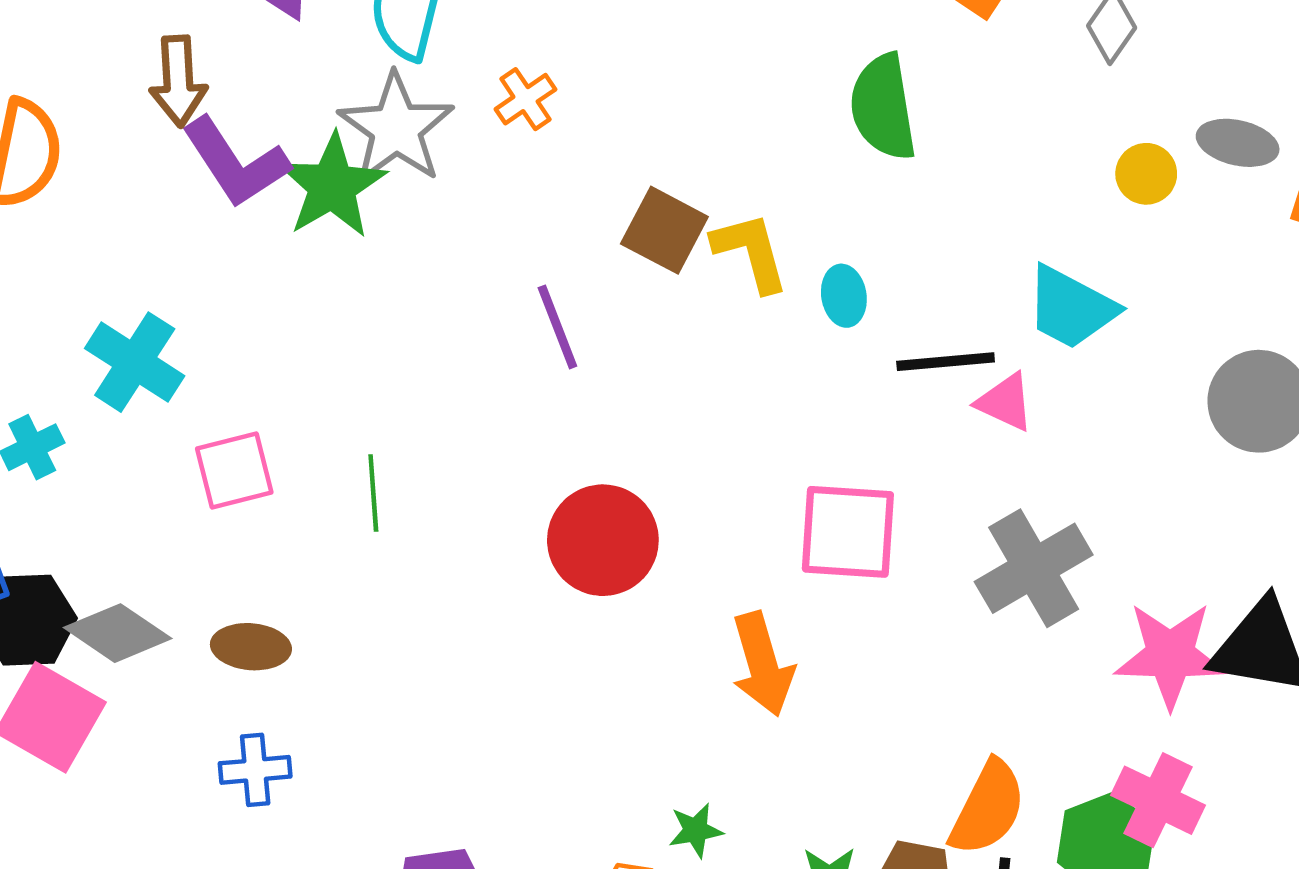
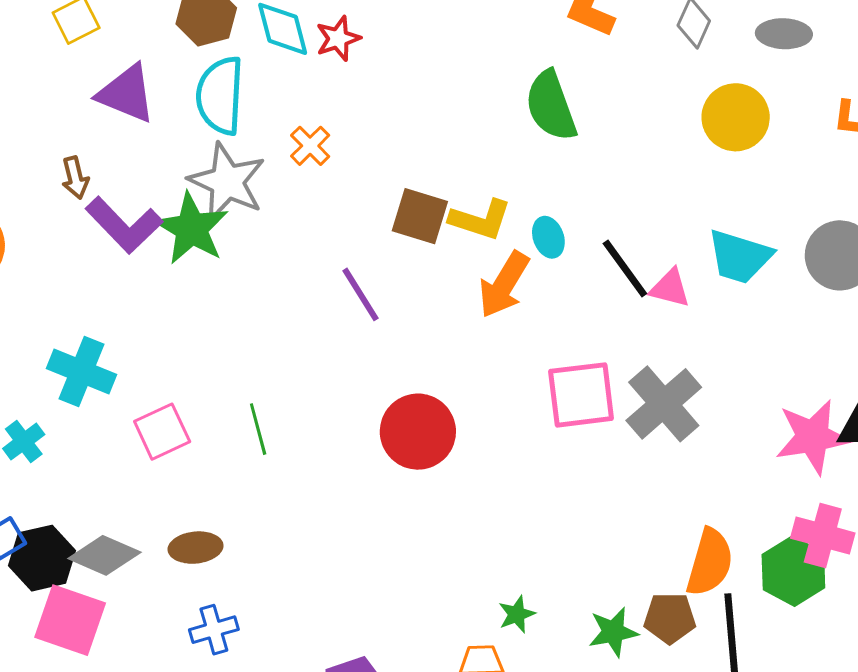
brown arrow: (178, 81) -> (75, 178), size x0.7
gray ellipse: (1238, 143) -> (784, 34), moved
yellow circle: (1146, 174) -> (736, 117), size x1.6
yellow L-shape: (751, 252) -> (480, 220), turned 134
cyan trapezoid: (1071, 308) -> (740, 257), moved
black line: (946, 362) -> (625, 269), turned 70
gray cross: (1034, 568) -> (664, 404), moved
orange arrow: (762, 664) -> (504, 285), moved, turned 58

